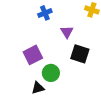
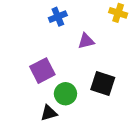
purple triangle: (67, 32) -> (86, 41), turned 48
black square: (80, 54) -> (103, 83), moved

